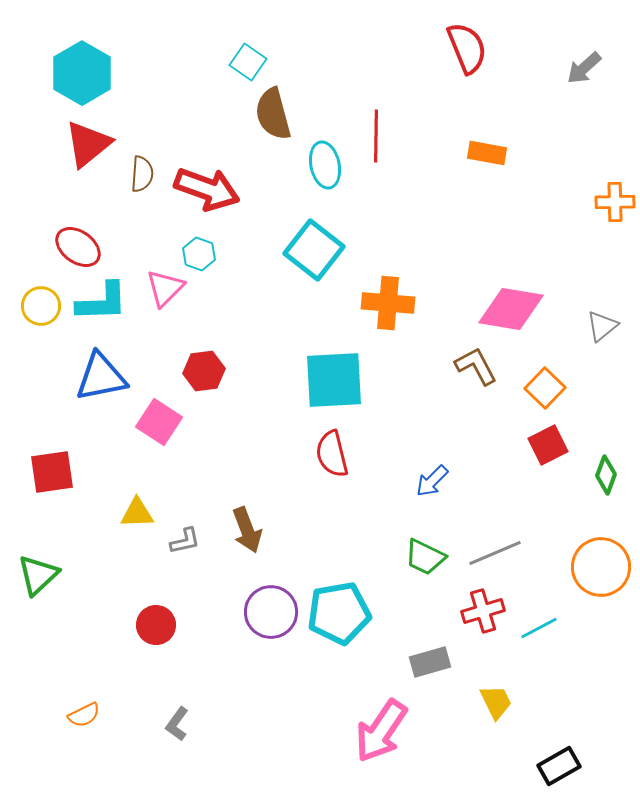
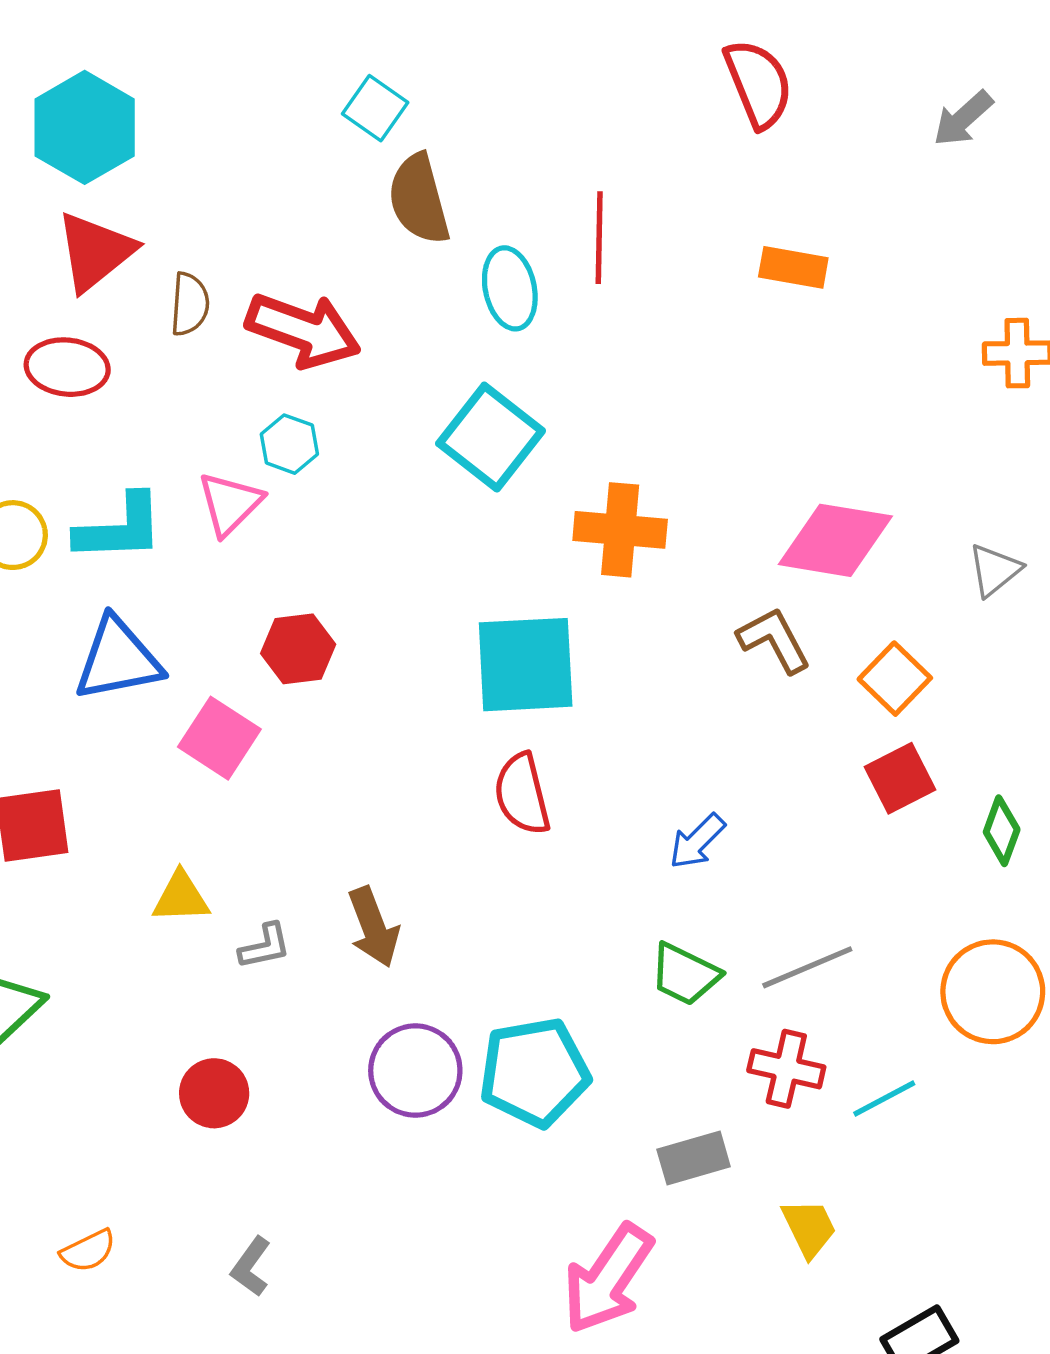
red ellipse: (78, 247) -> (67, 367), moved, turned -30
red cross: (483, 611) -> (786, 1069), turned 30

